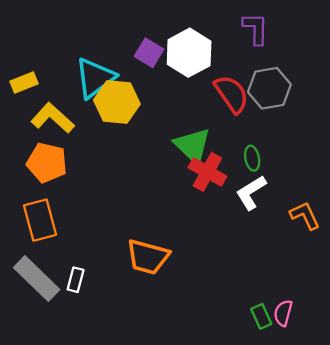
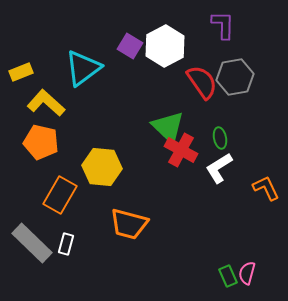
yellow hexagon: (117, 102) -> (102, 167), moved
orange rectangle: (40, 220) -> (60, 195), moved, turned 45

